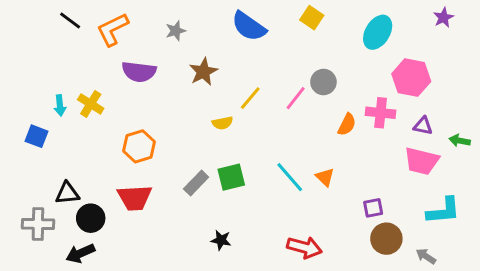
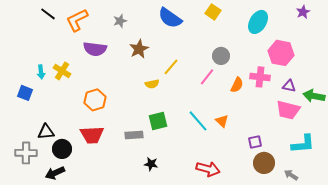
pink line: (296, 98) -> (207, 77), moved
green arrow: (460, 141) -> (314, 96), size x1.5
gray rectangle: (196, 183) -> (134, 135), moved, turned 42

